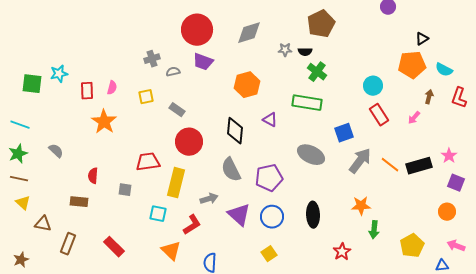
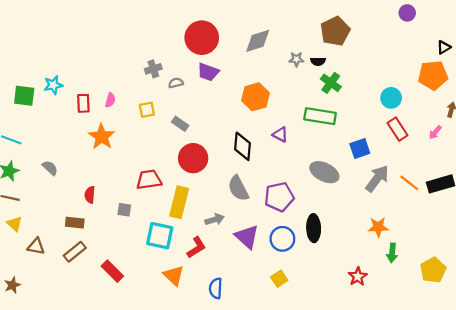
cyan square: (158, 214) -> (160, 236), size x1.5
black ellipse: (313, 215) -> (314, 228), moved
brown rectangle: (68, 244) -> (75, 252), moved, turned 30

